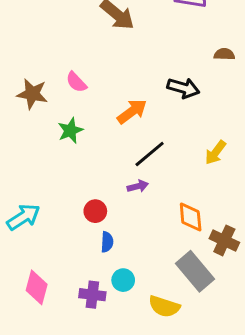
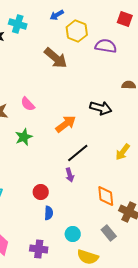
purple arrow: (138, 186) -> (70, 175), turned 88
gray rectangle: (195, 271) -> (109, 233), size x0.6
cyan circle: (123, 280) -> (73, 234), moved

